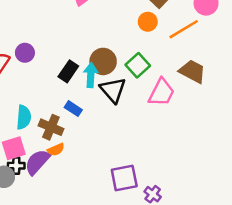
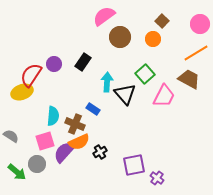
orange line: (184, 29) -> (196, 53), moved
brown circle: (103, 61) -> (120, 37), moved
black rectangle: (68, 71) -> (83, 62), moved
orange semicircle: (56, 150) -> (79, 142), size x1.5
black cross: (16, 166) -> (100, 152), moved, turned -32

